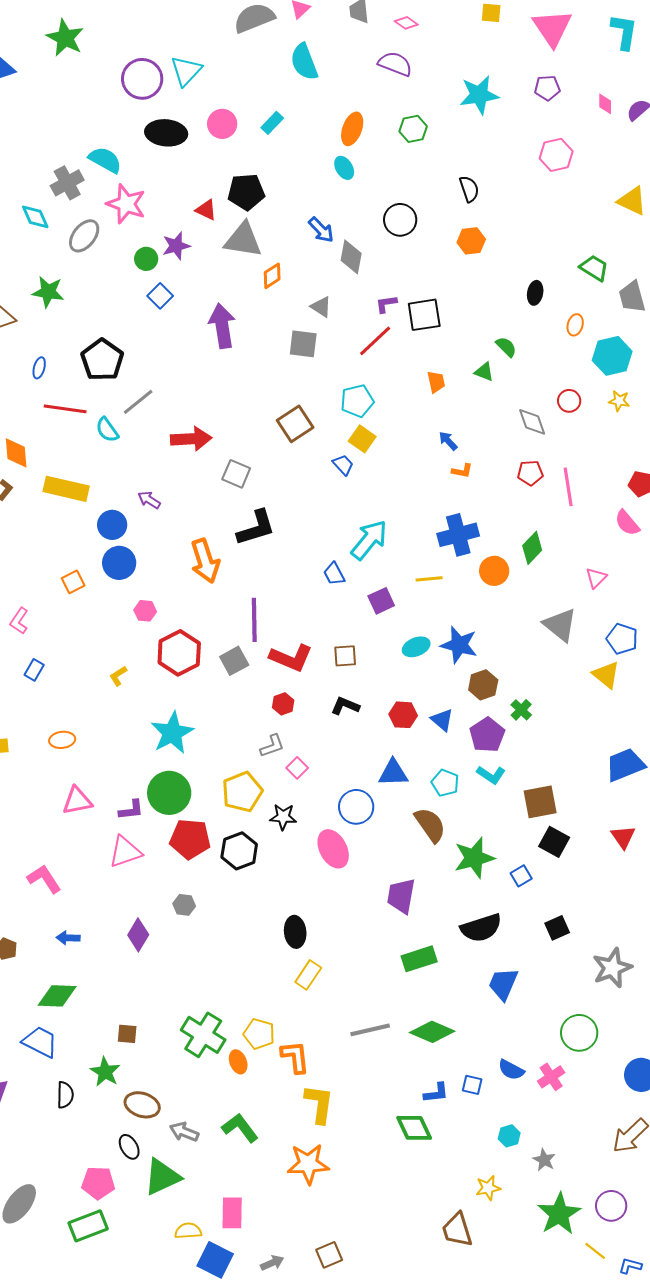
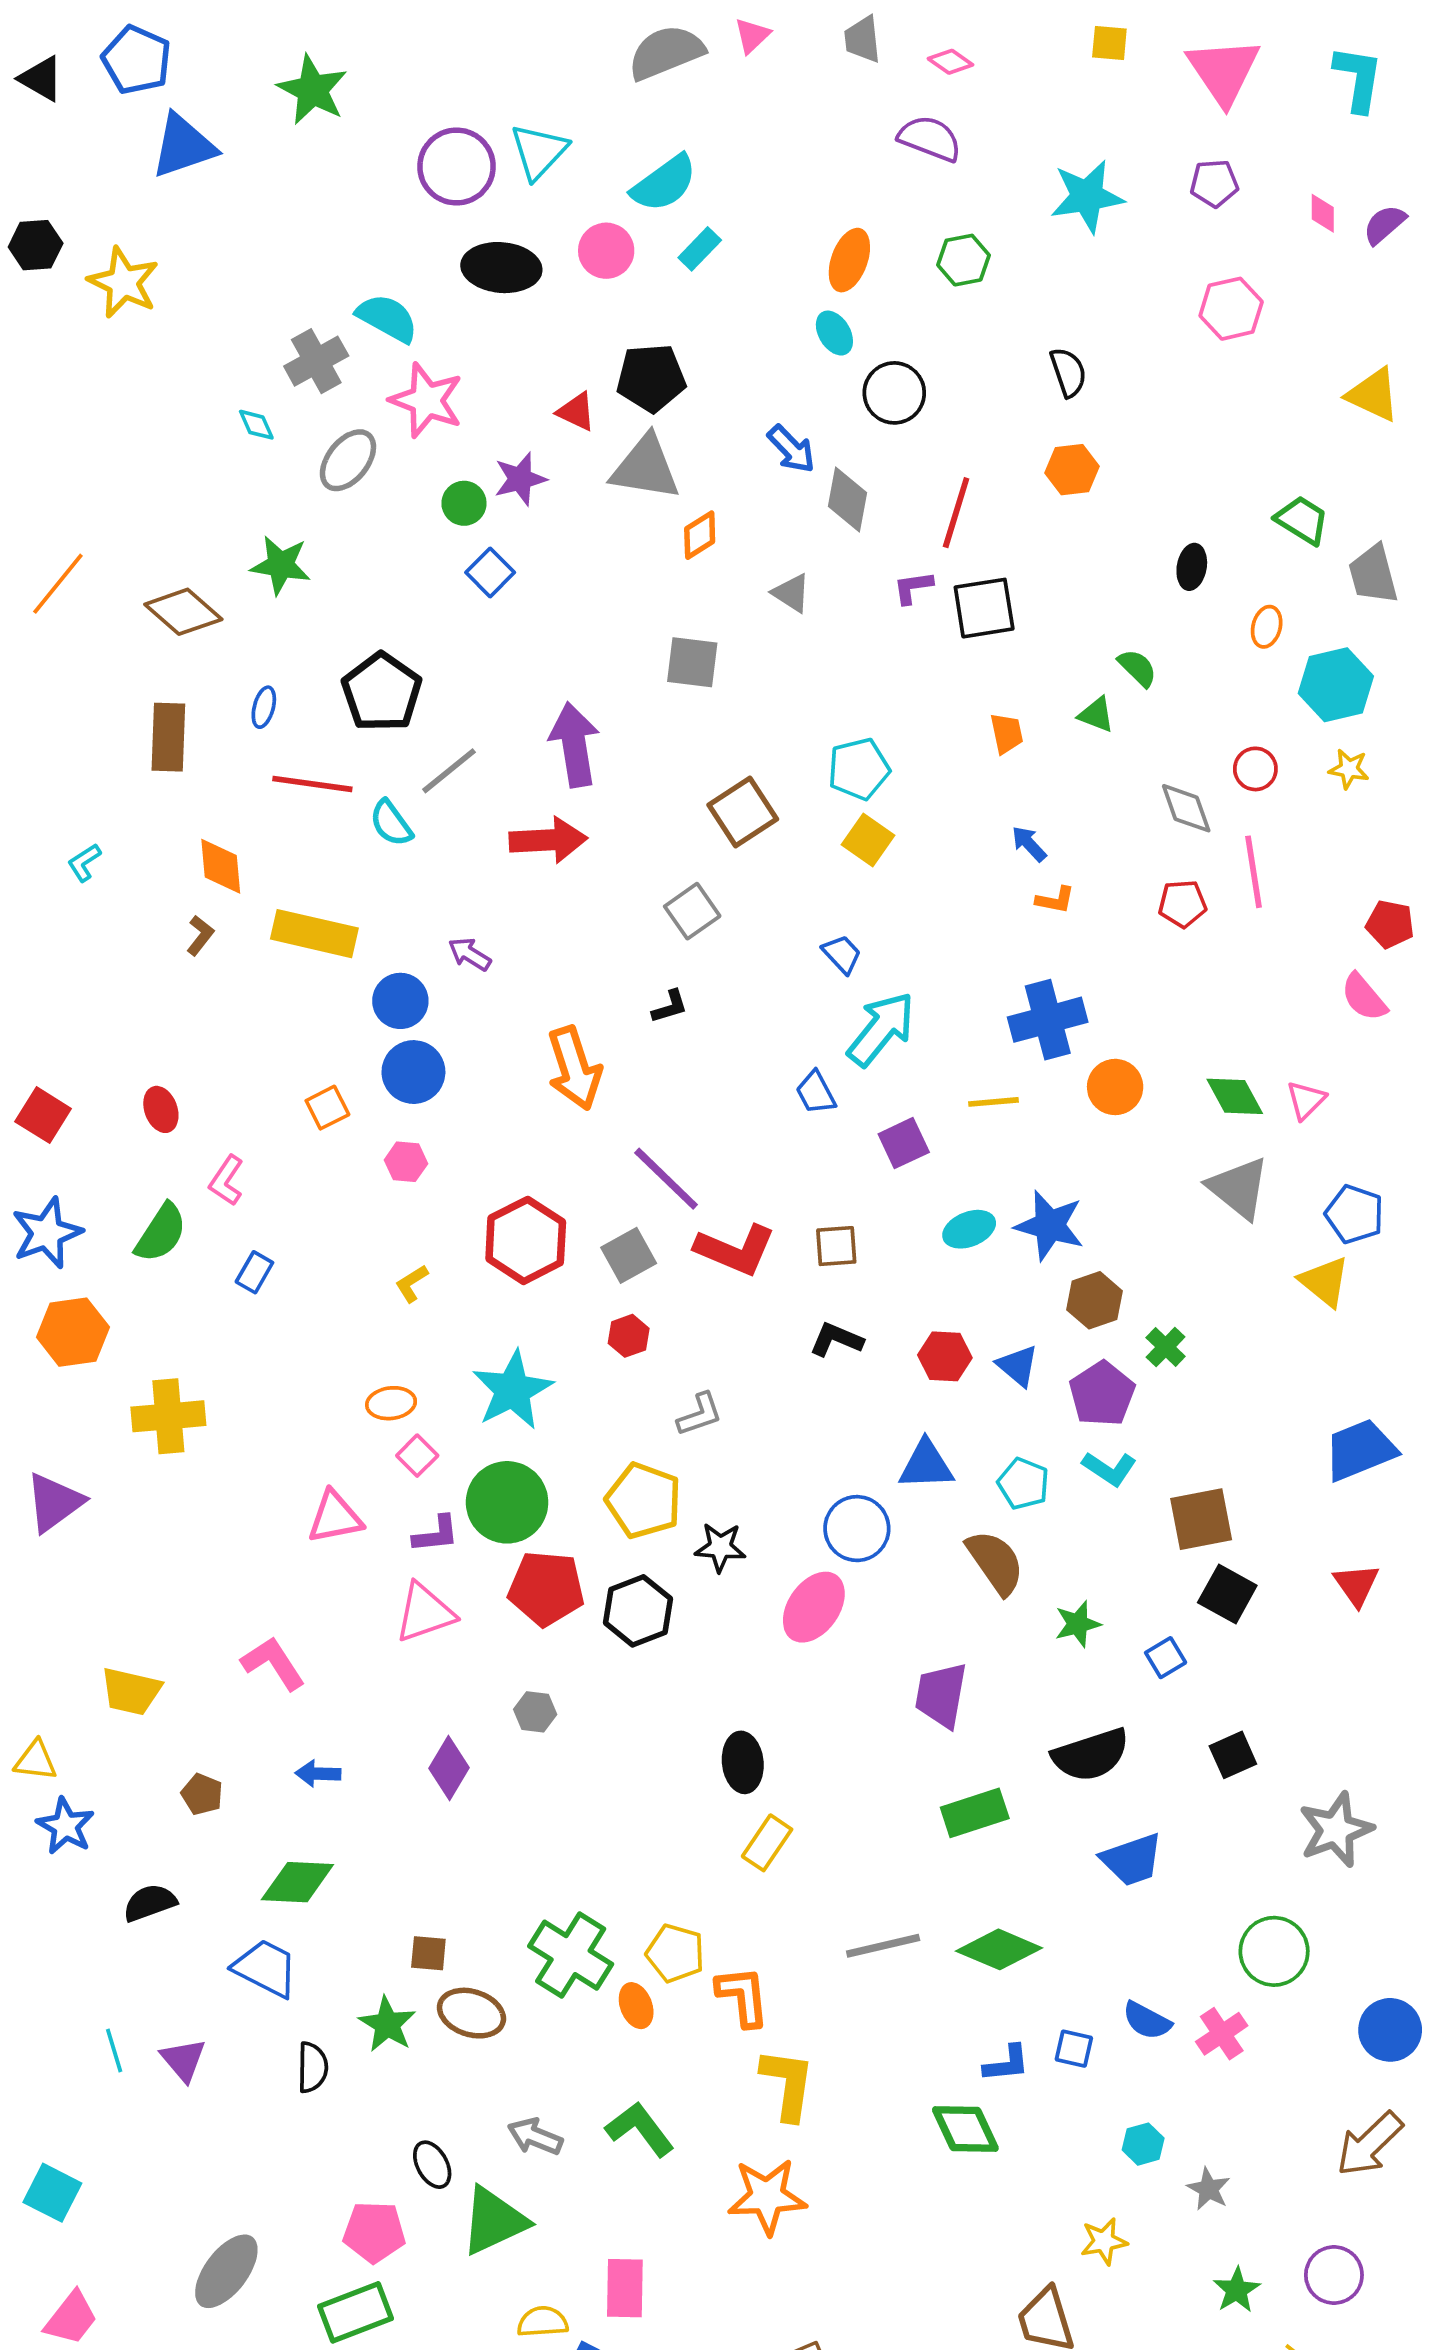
cyan semicircle: (304, 62) -> (664, 183), moved, turned -105
cyan diamond: (35, 217) -> (256, 425), size x0.7
black circle: (400, 220) -> (894, 393), moved
purple arrow: (222, 326) -> (574, 745), moved
red line: (375, 341) -> (956, 513), moved, turned -30
gray square: (303, 344) -> (692, 662), moved
blue trapezoid: (343, 465) -> (842, 954), moved
gray square: (236, 474) -> (692, 911), moved, turned 32
pink line: (568, 487) -> (1254, 872), moved
black L-shape: (256, 528) -> (670, 1007), size x0.5
green diamond: (532, 548) -> (1235, 1096), moved, turned -72
pink hexagon: (145, 611) -> (406, 1162), moved
purple line: (254, 620) -> (666, 1179), turned -45
red hexagon: (283, 704) -> (629, 1336), moved
orange ellipse: (62, 740) -> (391, 1403), moved
pink square: (297, 768) -> (417, 1456), moved
yellow pentagon: (242, 792) -> (644, 1500), turned -30
pink ellipse: (333, 849) -> (814, 1607), turned 63
green star: (474, 858) -> (1078, 1624), size x0.6
blue trapezoid: (503, 984) -> (1132, 1860), turned -132
brown ellipse: (142, 1105) -> (471, 2013), moved
green star: (559, 1214) -> (1237, 2290), size x0.6

